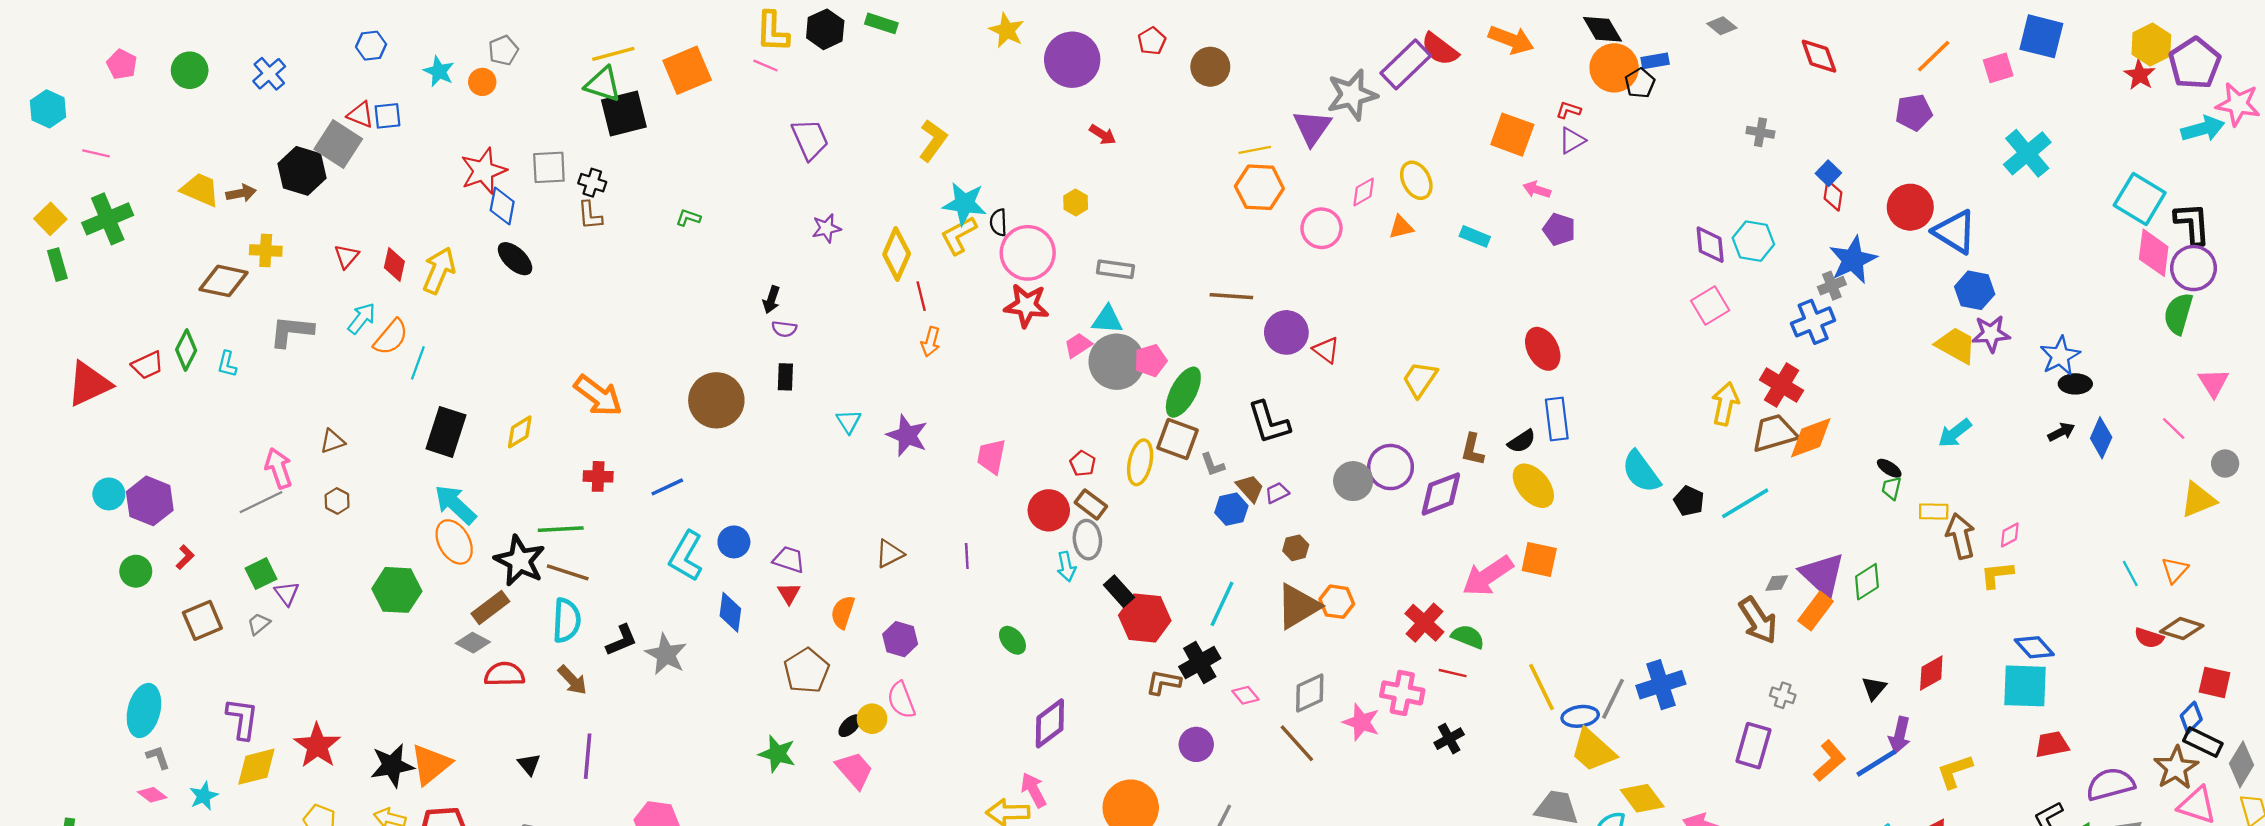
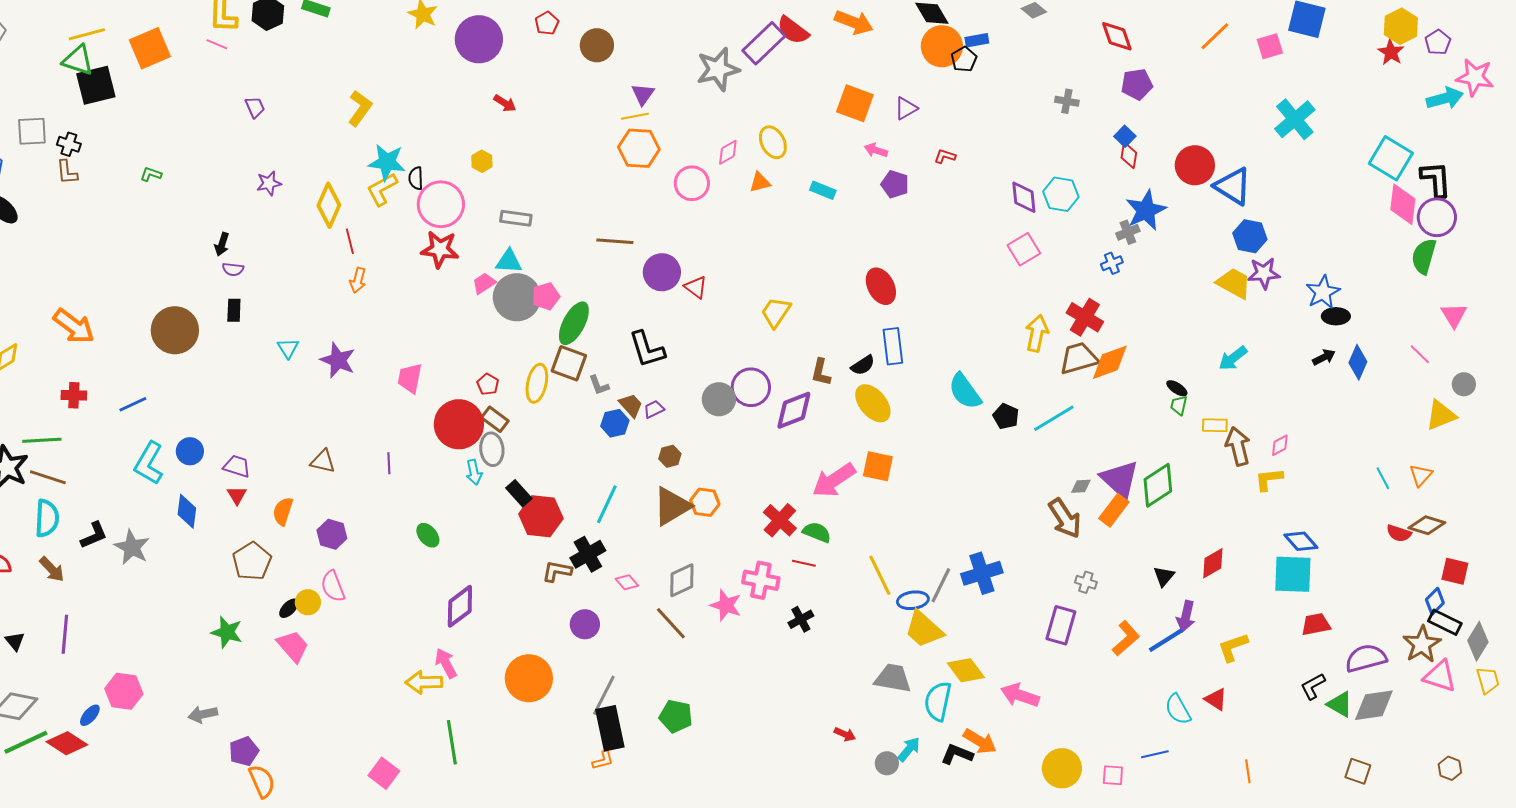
purple pentagon: (2195, 63) -> (1438, 42), size x0.6
red L-shape: (1568, 110) -> (945, 156), moved
purple pentagon: (1914, 112) -> (1137, 84), moved
purple triangle: (1312, 128) -> (643, 94), moved, size x0.7
purple trapezoid: (810, 139) -> (255, 107), size x0.6
blue cross: (1813, 322) -> (1112, 263), size x0.6
red circle: (1049, 510) -> (459, 424), size x1.4
brown triangle: (890, 554) -> (323, 461), turned 40
green diamond: (1867, 582) -> (1158, 485), size x1.4

